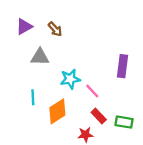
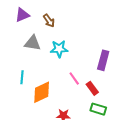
cyan star: (70, 79) -> (59, 49), moved
red rectangle: (99, 116) -> (92, 88), moved

